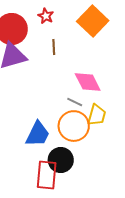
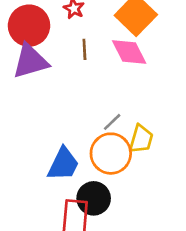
pink diamond: (88, 82) -> (129, 52), moved
gray line: (75, 102) -> (112, 122), turned -70

